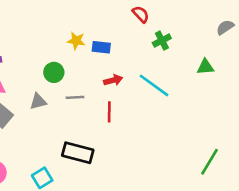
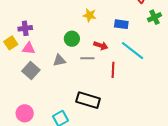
blue rectangle: (101, 47) -> (121, 24), moved
red arrow: (113, 80) -> (101, 46), moved, turned 32
cyan line: (154, 85) -> (133, 51), moved

